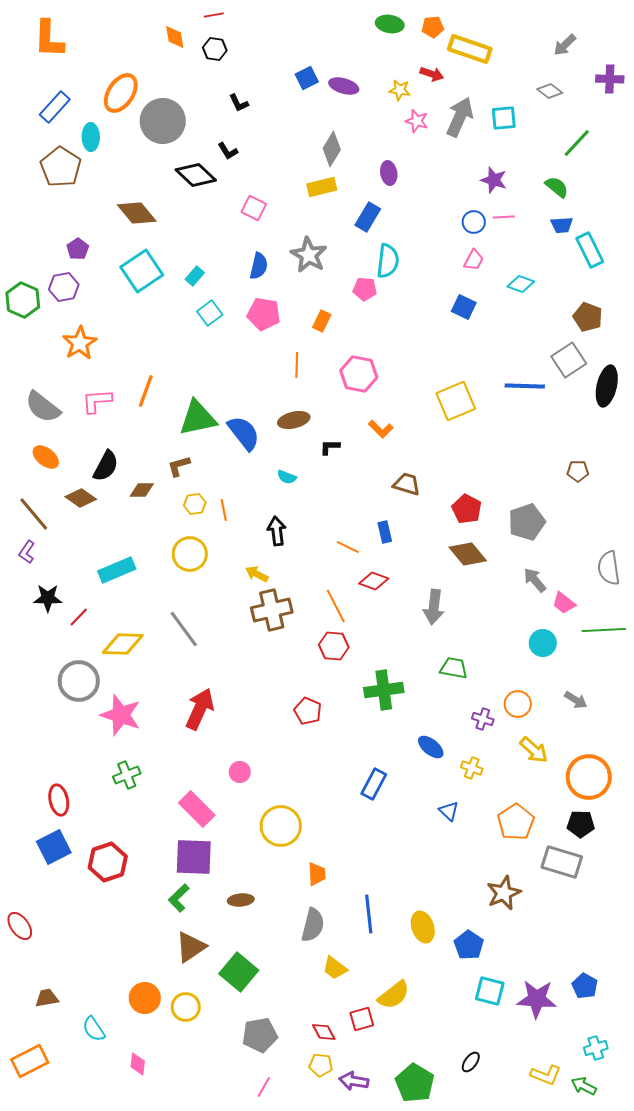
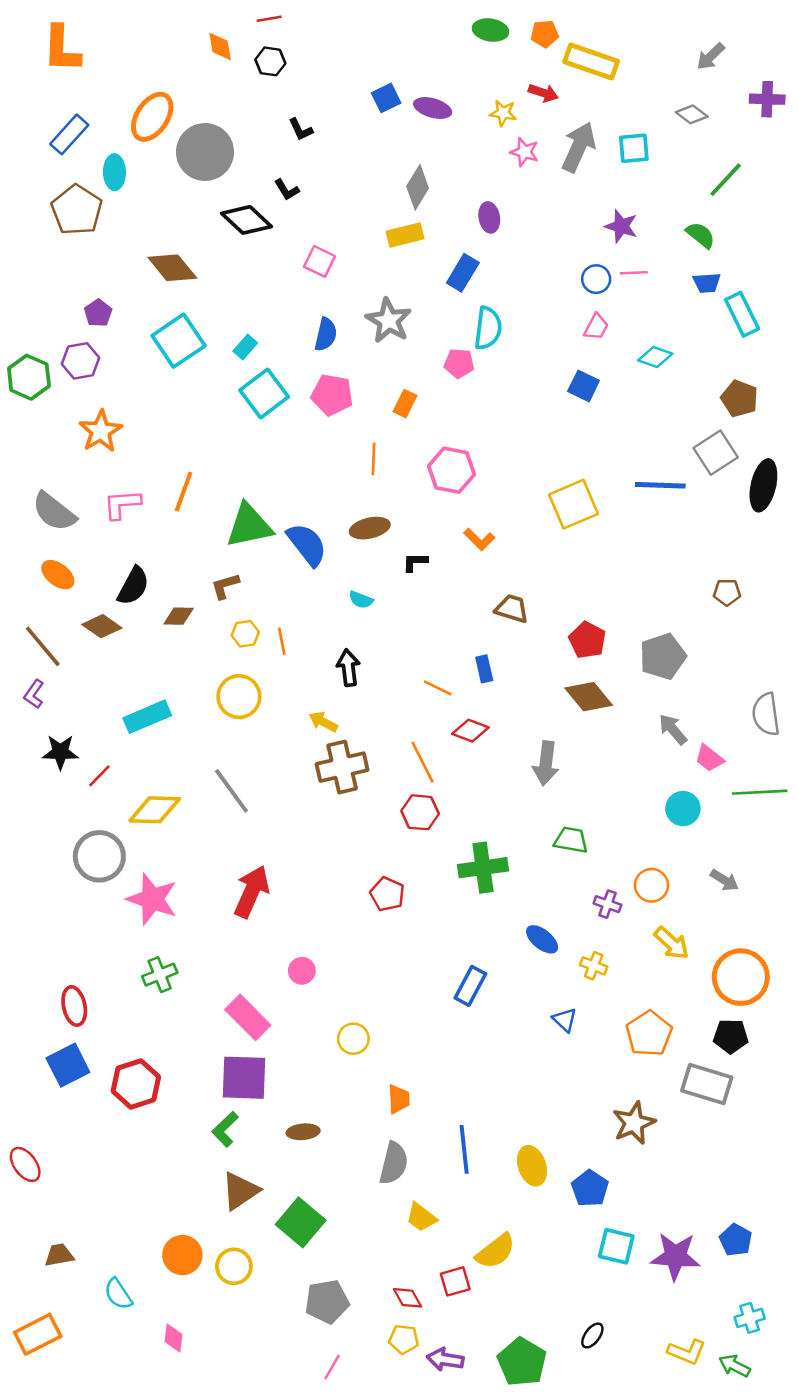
cyan square: (210, 313) -> (264, 394), size x1.5
yellow circle: (281, 826) -> (353, 1039), size x0.6

